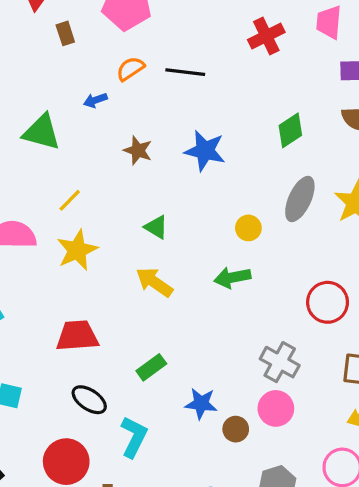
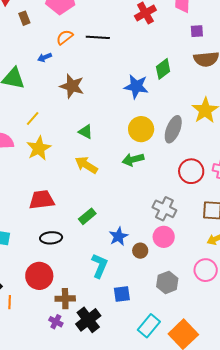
brown star: (138, 150) -> (72, 86), size x1.4
blue star: (205, 151) -> (136, 86), moved
gray ellipse: (300, 199) -> (173, 129), moved
yellow circle: (248, 228) -> (141, 129), size x1.6
black ellipse: (89, 400) -> (51, 238), turned -35
blue star: (201, 404) -> (118, 236), turned -30
cyan L-shape: (134, 437) -> (100, 266), moved

